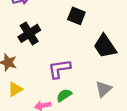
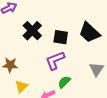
black square: (76, 16) -> (61, 37), moved
black cross: (29, 33) -> (32, 31), moved

